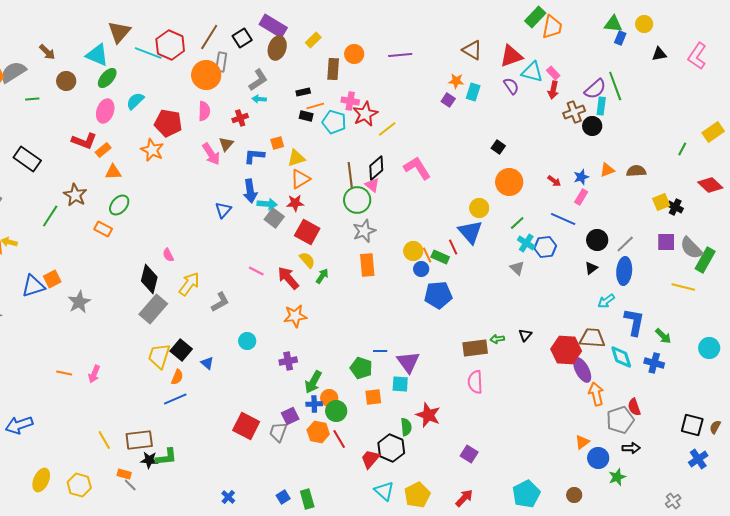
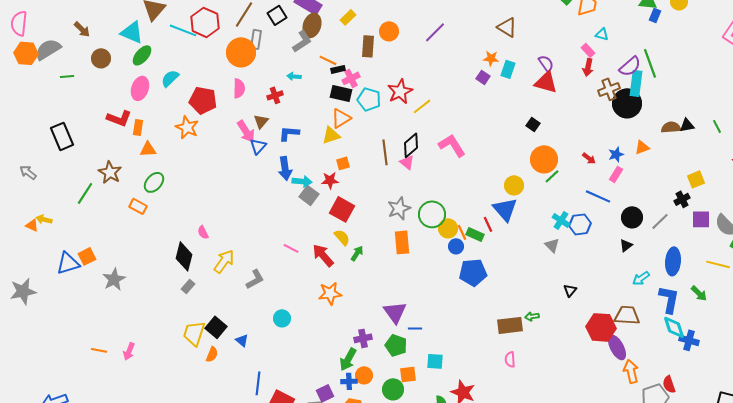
black triangle: (659, 54) -> (687, 125), moved
purple line: (400, 55) -> (435, 32), turned -40
red triangle: (511, 56) -> (546, 82), moved, turned 35
cyan triangle: (532, 72) -> (602, 34), moved, size x0.6
gray L-shape: (258, 80) -> (302, 41), moved
pink cross: (350, 101) -> (351, 78), moved, turned -36
orange line: (315, 106) -> (328, 60), moved, turned 42
cyan rectangle: (601, 106) -> (636, 83), size x1.4
black rectangle: (306, 116) -> (341, 93), size x1.5
black circle: (592, 126) -> (627, 103), size x1.5
orange square: (277, 143) -> (343, 163), moved
green line: (682, 149) -> (717, 126), turned -56
orange rectangle: (103, 150) -> (138, 127), turned -42
black rectangle: (27, 159) -> (62, 136), turned 32
brown semicircle: (636, 171) -> (671, 127), moved
orange triangle: (300, 179) -> (341, 118), moved
green circle: (357, 200) -> (432, 214), moved
black cross: (675, 207) -> (682, 199), moved, turned 35
blue triangle: (223, 210) -> (258, 146), moved
green line: (517, 223) -> (552, 176), moved
blue ellipse: (624, 271) -> (673, 261), moved
gray rectangle: (153, 309) -> (188, 286), size x0.5
black triangle: (525, 335) -> (570, 290), moved
green arrow: (663, 336) -> (699, 293), moved
cyan diamond: (621, 357) -> (674, 327), moved
purple cross: (288, 361) -> (363, 338), moved
purple triangle: (408, 362) -> (395, 312), moved
pink semicircle: (475, 382) -> (510, 359), size x0.7
blue line: (175, 399) -> (258, 383), moved, turned -60
green circle: (336, 411) -> (393, 389), moved

